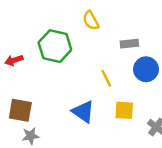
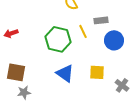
green hexagon: (55, 46) -> (58, 39), moved
yellow line: (106, 78) -> (83, 31), moved

